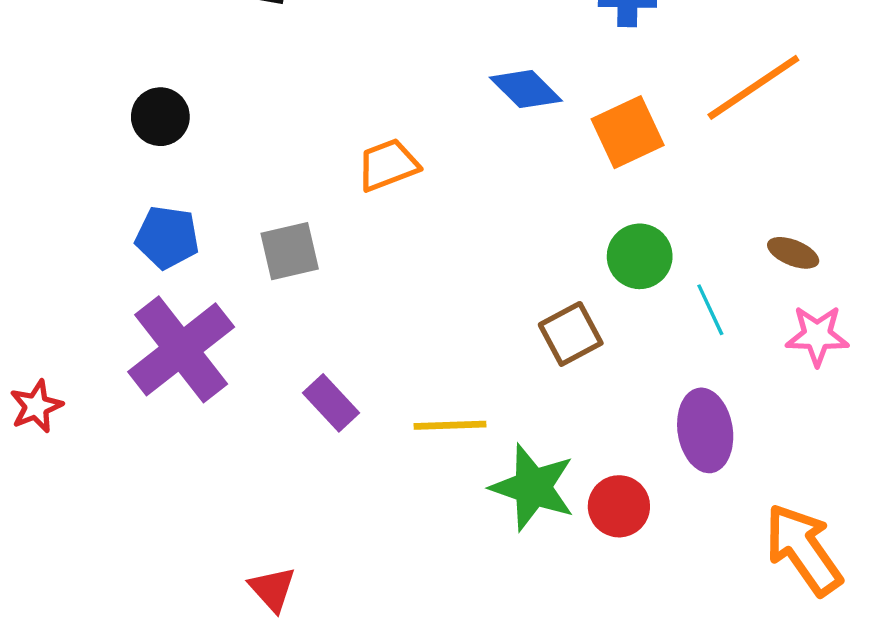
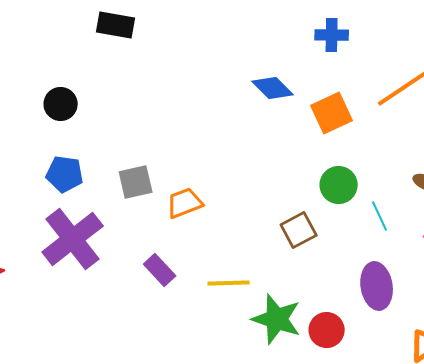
orange trapezoid: (388, 165) -> (185, 203), moved

